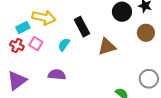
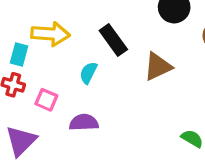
cyan rectangle: (23, 28) -> (19, 55), turned -40
pink square: (36, 44) -> (46, 100), moved

